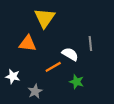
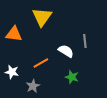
orange triangle: (28, 43) -> (14, 34), moved
orange line: (53, 67) -> (41, 63), moved

